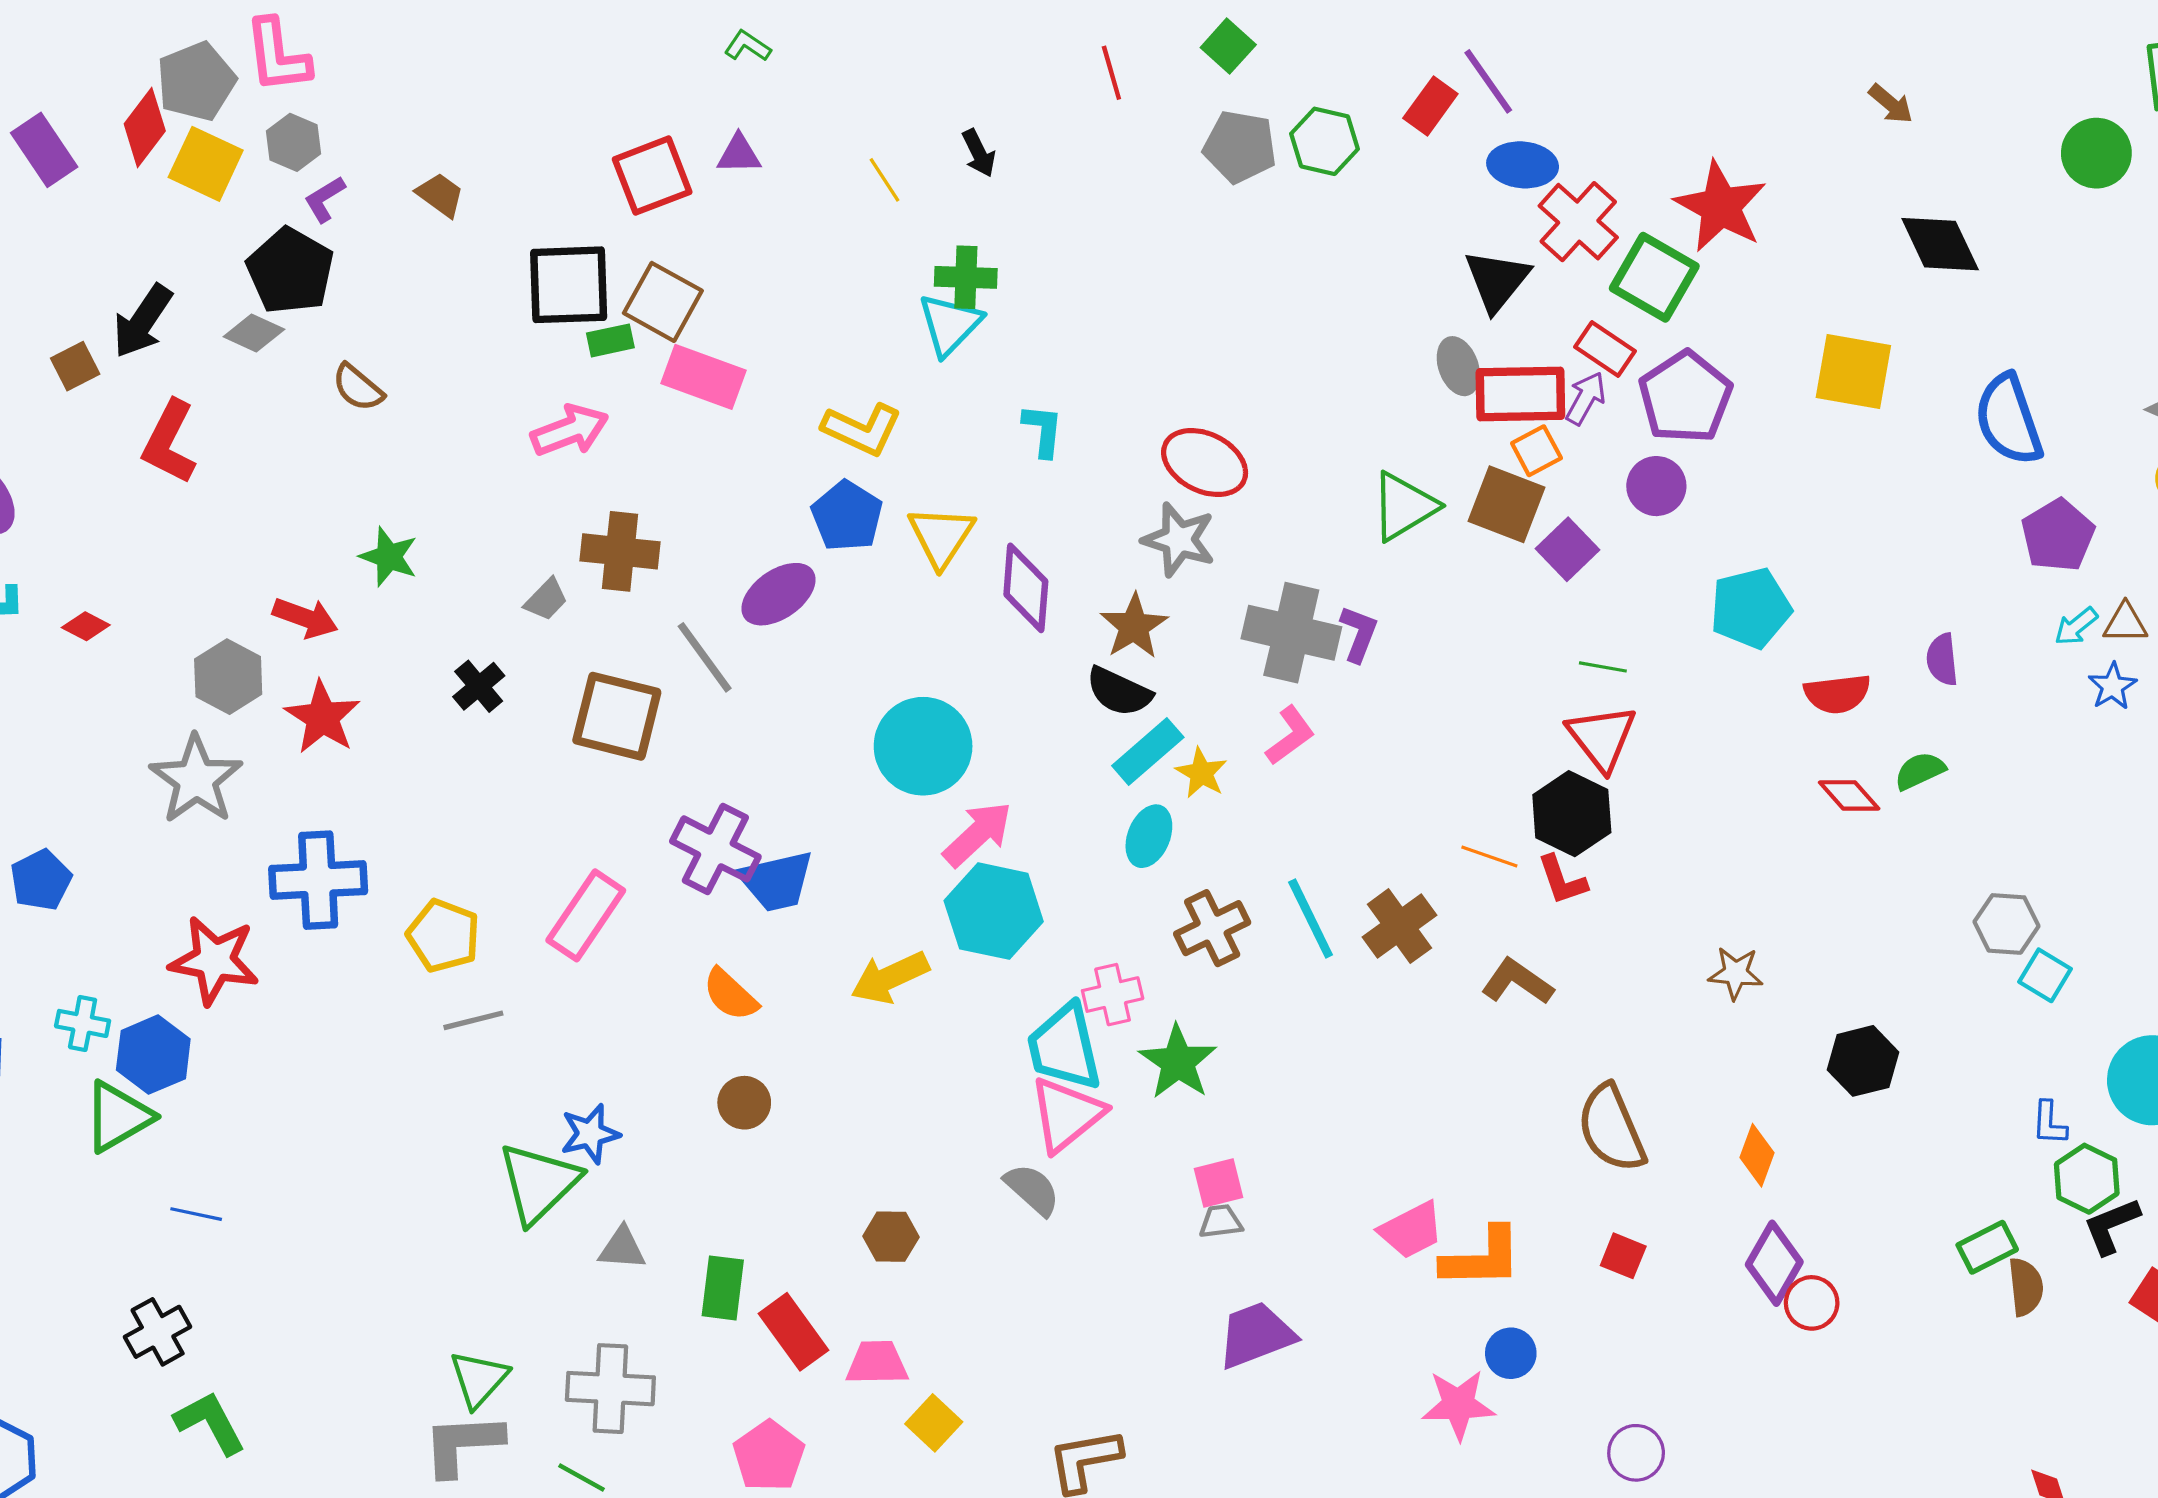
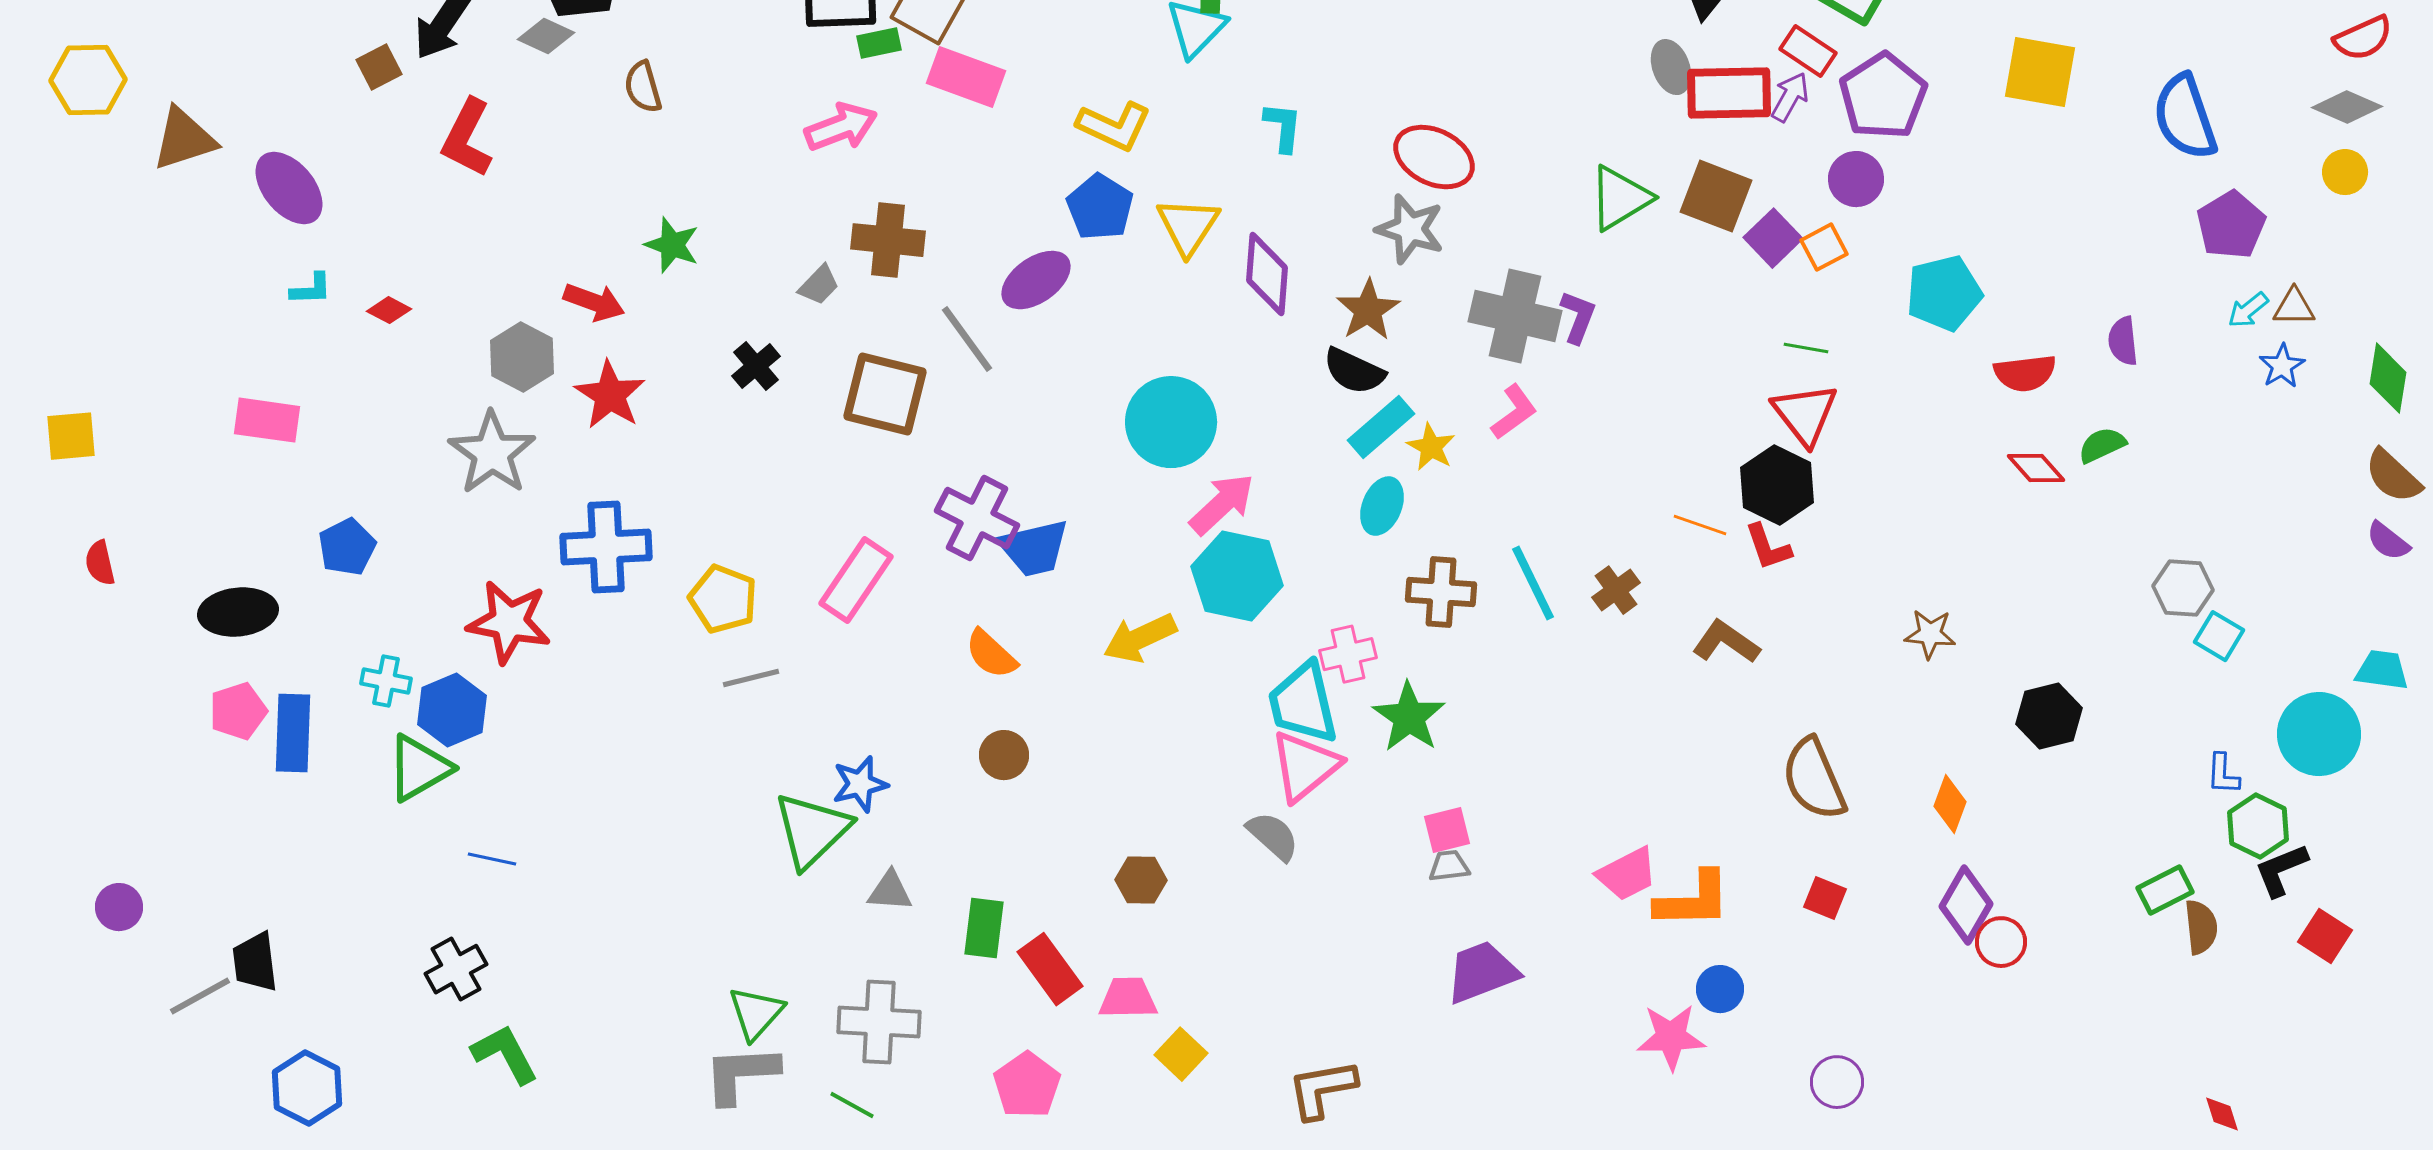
brown semicircle: (358, 388) -> (643, 87), turned 34
orange square: (1536, 451) -> (1824, 247), moved
brown cross: (1399, 926) -> (1616, 590), size x0.7
brown cross: (1212, 928) -> (1441, 592), turned 30

